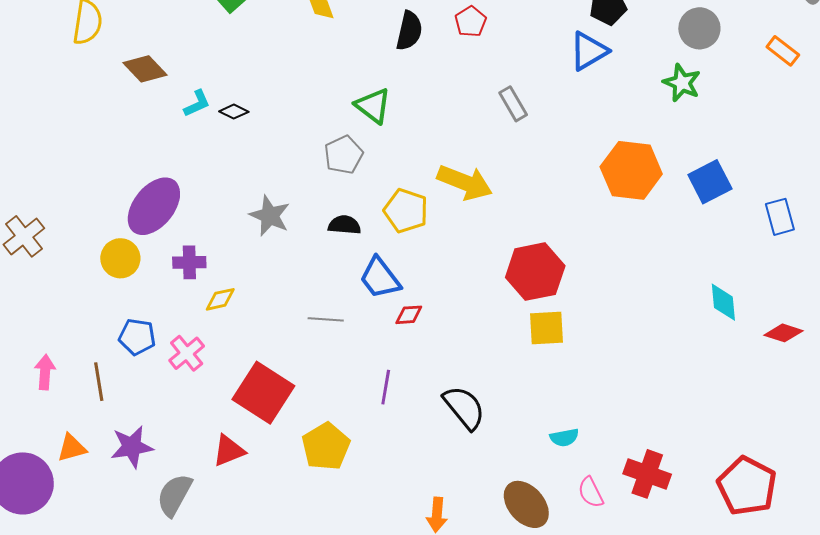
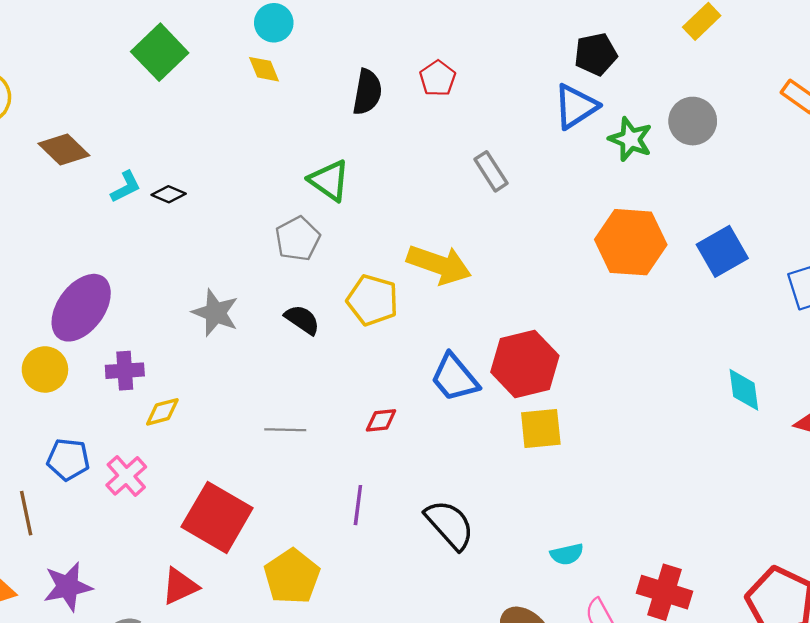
gray circle: (699, 28) -> (693, 121), moved
green star: (682, 83) -> (630, 139), moved
black semicircle: (344, 225) -> (302, 320), turned 32
blue trapezoid: (380, 278) -> (455, 378), moved

